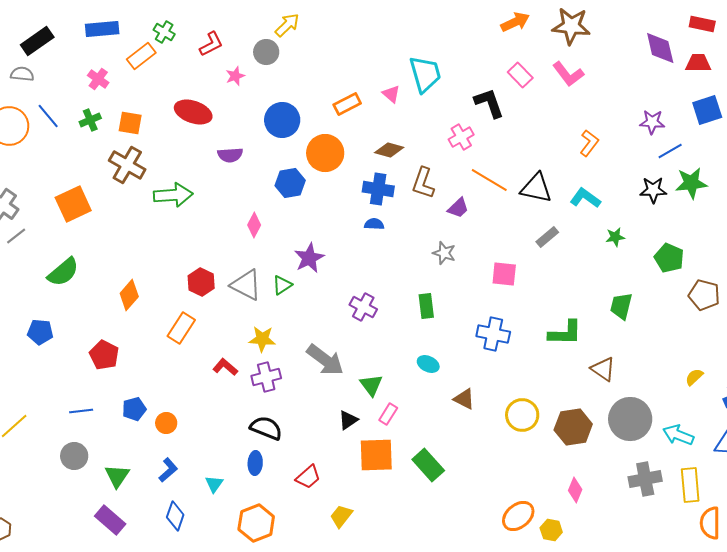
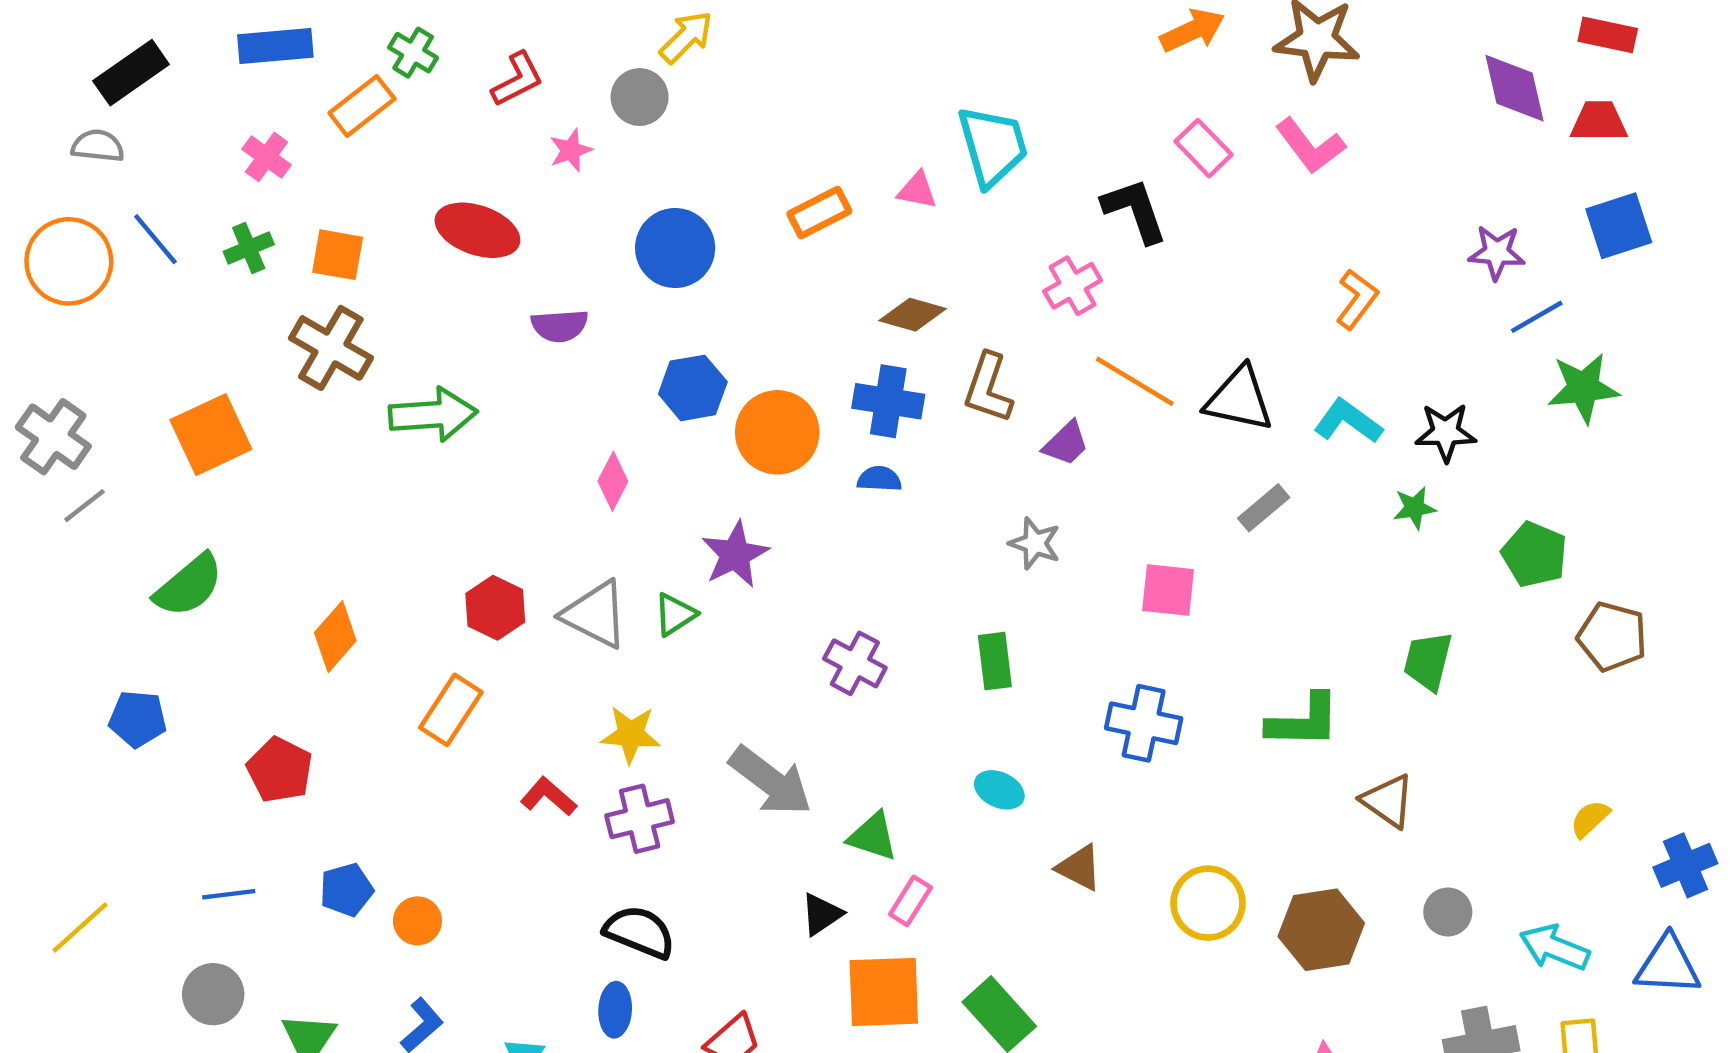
pink triangle: (391, 94) -> (917, 190), turned -30
orange circle: (325, 153) -> (777, 432), moved
black star: (653, 190) -> (1446, 432), moved
green triangle: (371, 385) -> (873, 836), turned -35
gray circle: (630, 419) -> (1448, 912), size x0.5

